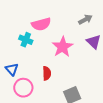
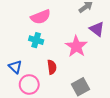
cyan cross: (26, 40) -> (36, 40), moved
pink star: (63, 47) -> (76, 46), moved

